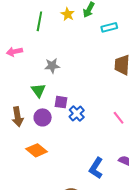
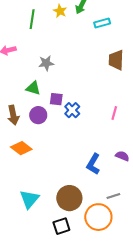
green triangle: (38, 90) -> (33, 88), turned -35
pink line: (119, 118) -> (114, 113), turned 56
orange diamond: (37, 150) -> (21, 148), moved

